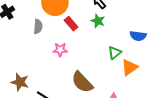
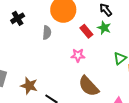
red rectangle: (71, 24) -> (86, 31), moved
pink star: (60, 50) -> (78, 55), moved

